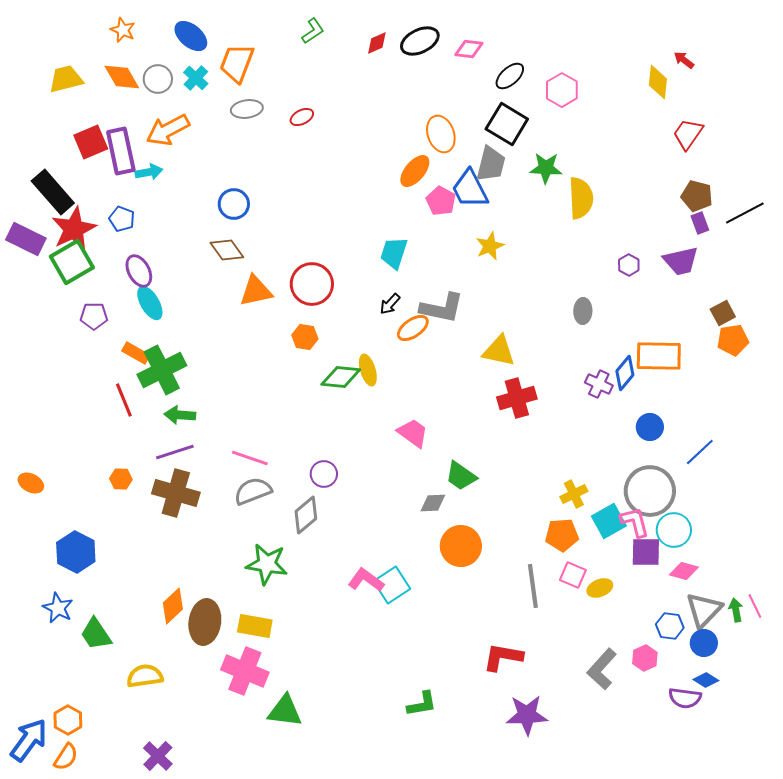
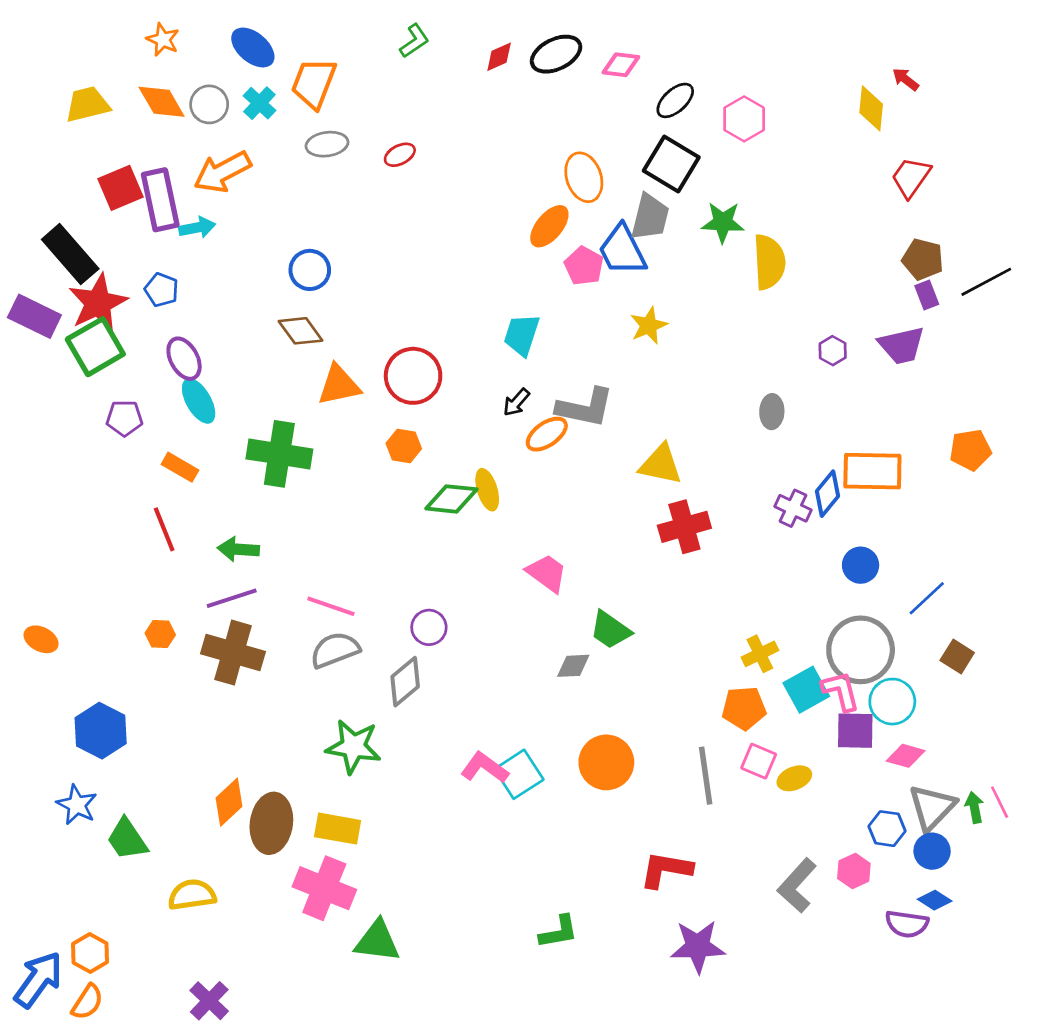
brown square: (723, 313) -> (957, 656), moved, turned -30
green cross: (162, 370) -> (279, 454), moved, turned 36
orange circle: (461, 546) -> (606, 762), moved

